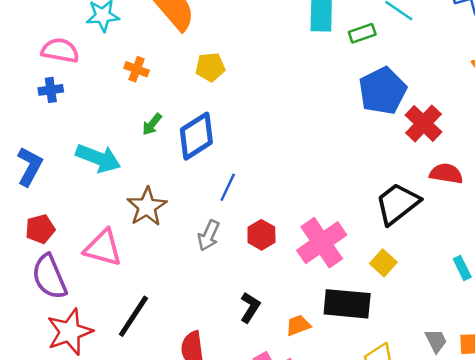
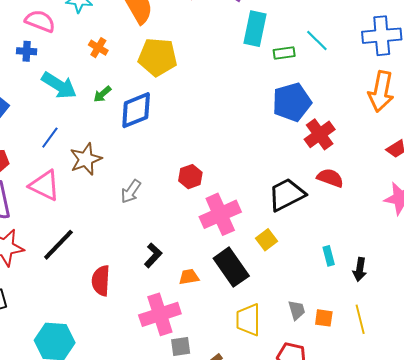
yellow pentagon: (210, 67) -> (158, 57), size x1.6
cyan arrow: (98, 158) -> (59, 85), moved
blue line: (228, 187) -> (50, 138), moved
red hexagon: (261, 235) -> (190, 177), moved
black rectangle: (347, 304) -> (231, 267), turned 39

